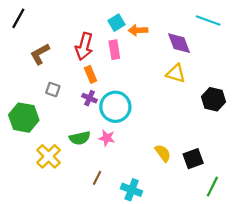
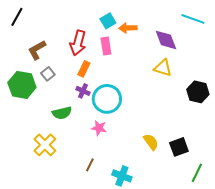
orange rectangle: (91, 74) -> (84, 69), turned 49
gray square: (53, 90) -> (48, 74), moved, turned 32
green hexagon: (24, 118) -> (22, 85), moved
green semicircle: (80, 138) -> (62, 113), moved

